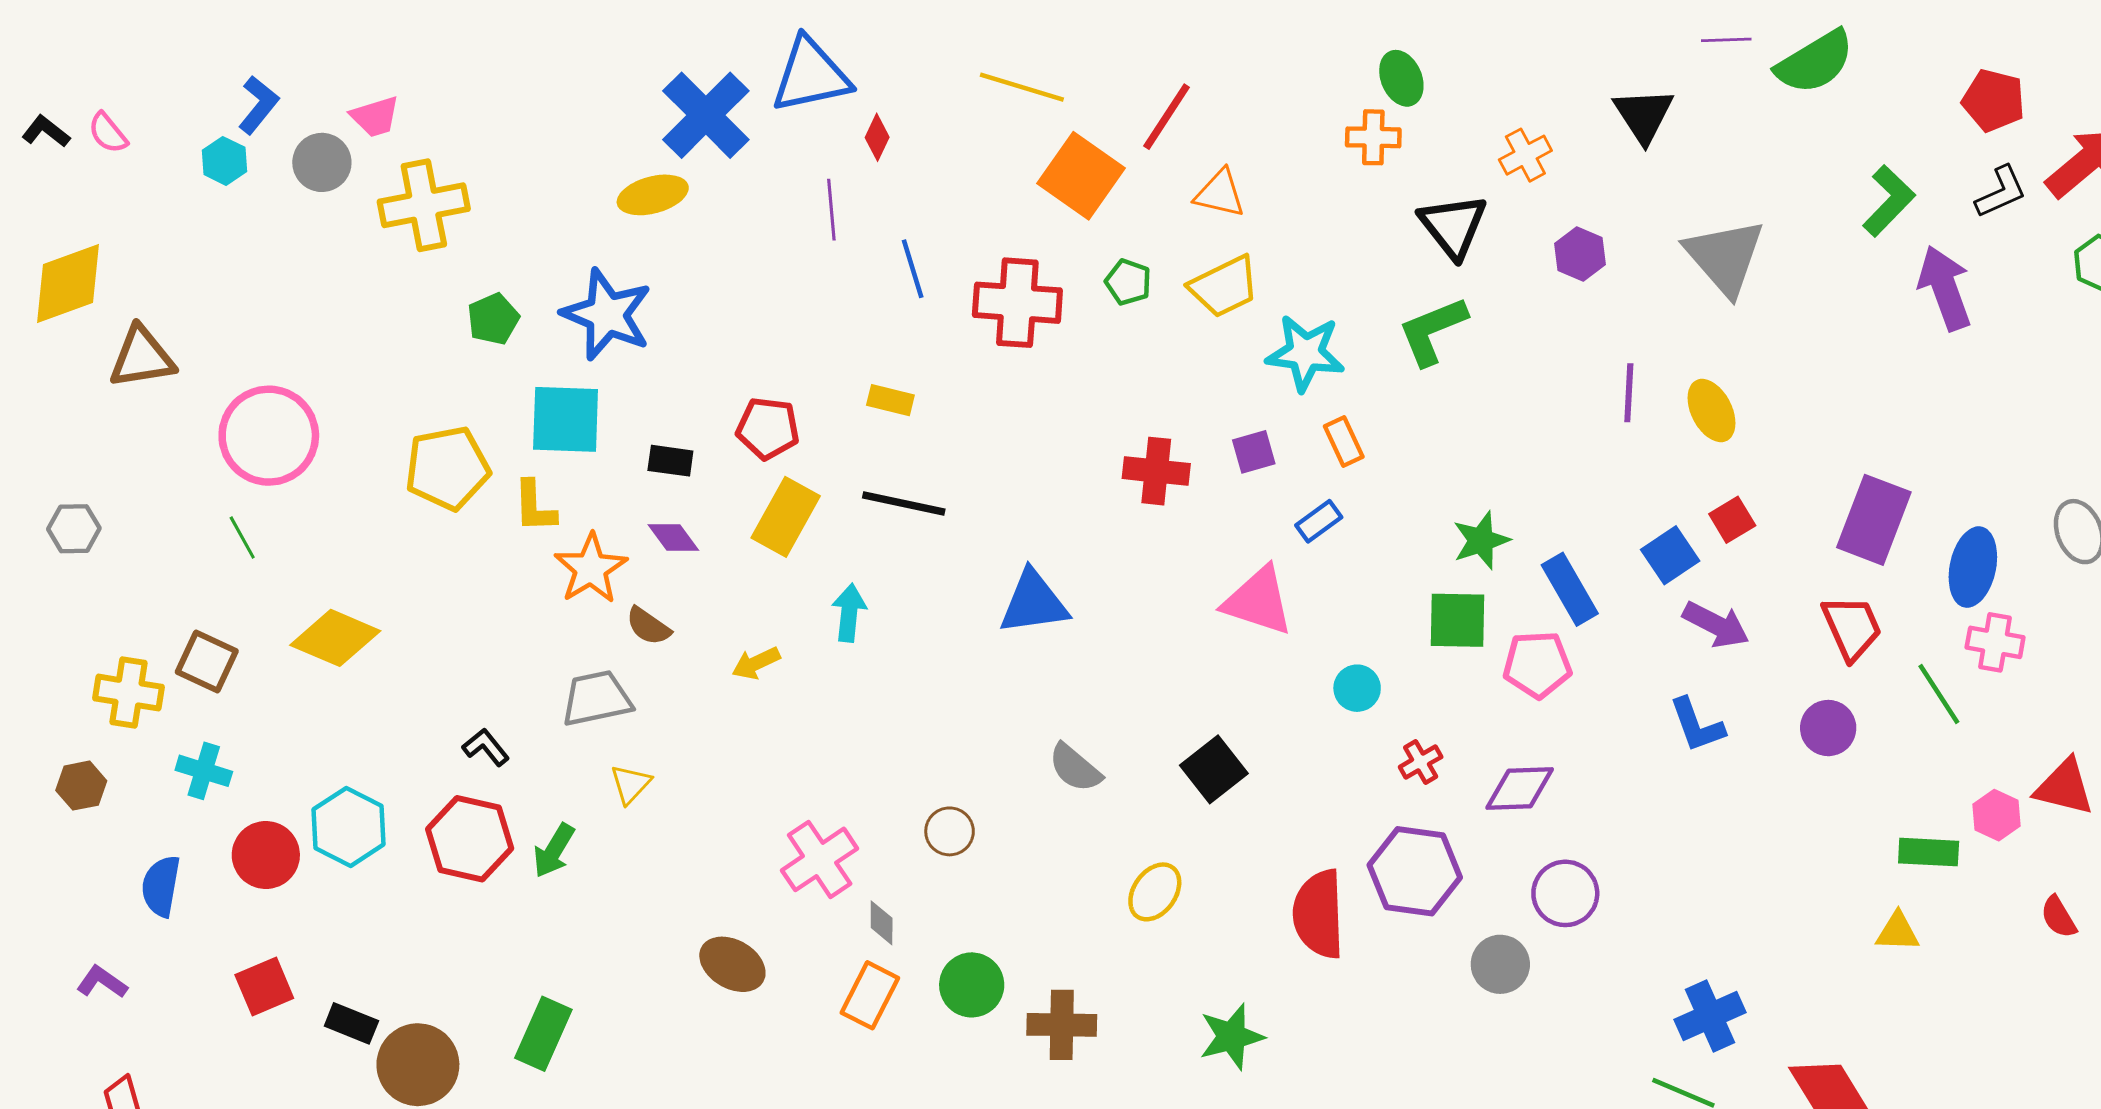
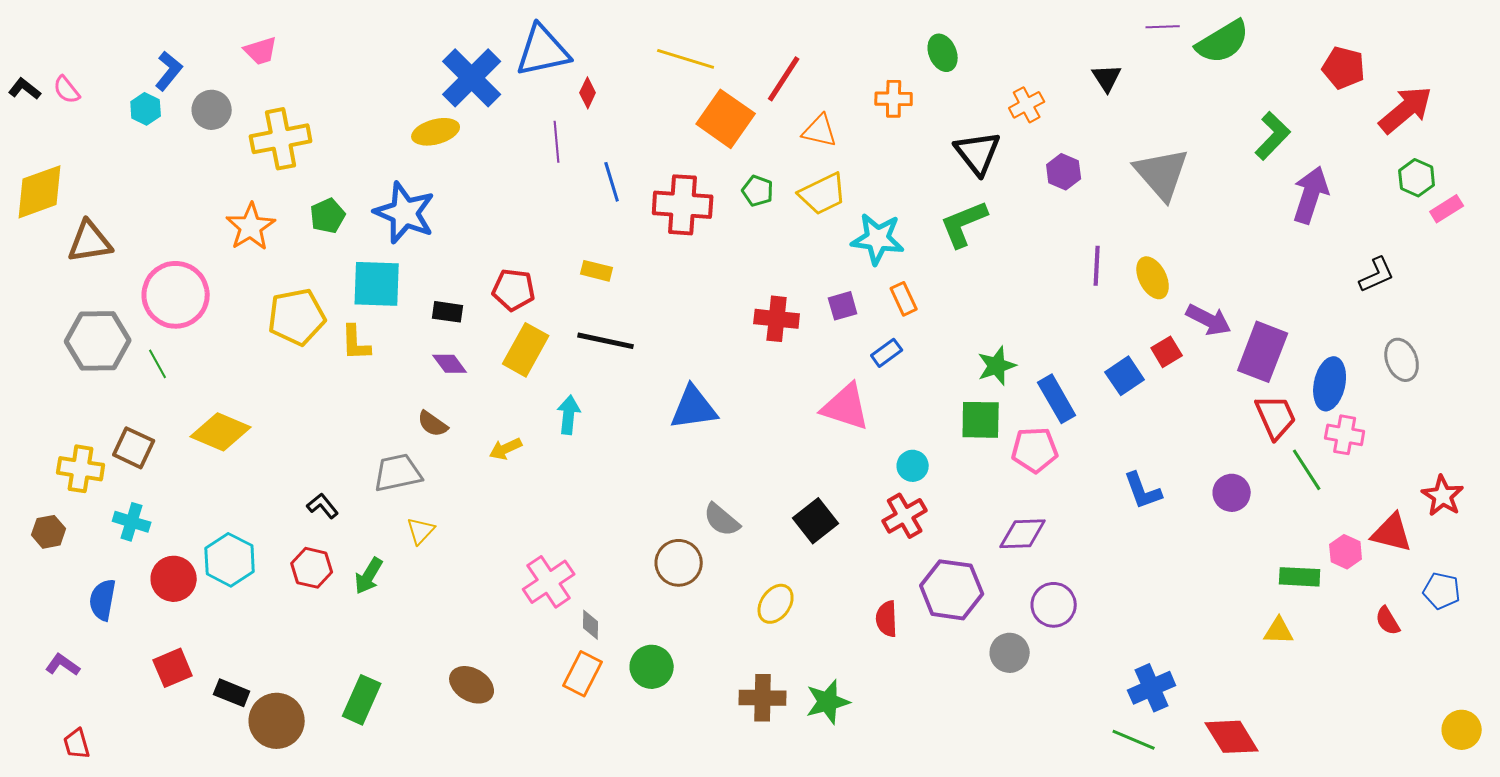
black triangle: (1644, 115) -> (1107, 78), size x0.7
pink trapezoid: (375, 117) -> (261, 51), moved
orange cross: (1373, 137) -> (894, 99), moved
black L-shape: (2001, 192) -> (1377, 275), moved
purple arrow: (1945, 288) -> (1311, 195), turned 38
gray hexagon: (74, 529) -> (98, 341), moved, size x1.8
orange star: (591, 569) -> (251, 227), moved
purple arrow: (1716, 625) -> (1209, 320), moved
red trapezoid: (1852, 628) -> (1276, 417), moved
red cross: (1421, 762) -> (905, 516), moved, size x1.5
brown circle: (950, 831) -> (679, 563), moved, size x1.4
red hexagon: (470, 839) -> (312, 568), size x0.7
red semicircle: (1319, 914) -> (887, 619), size x0.6
brown ellipse: (732, 964) -> (472, 685), moved
brown cross: (1062, 1025) -> (763, 698), moved

